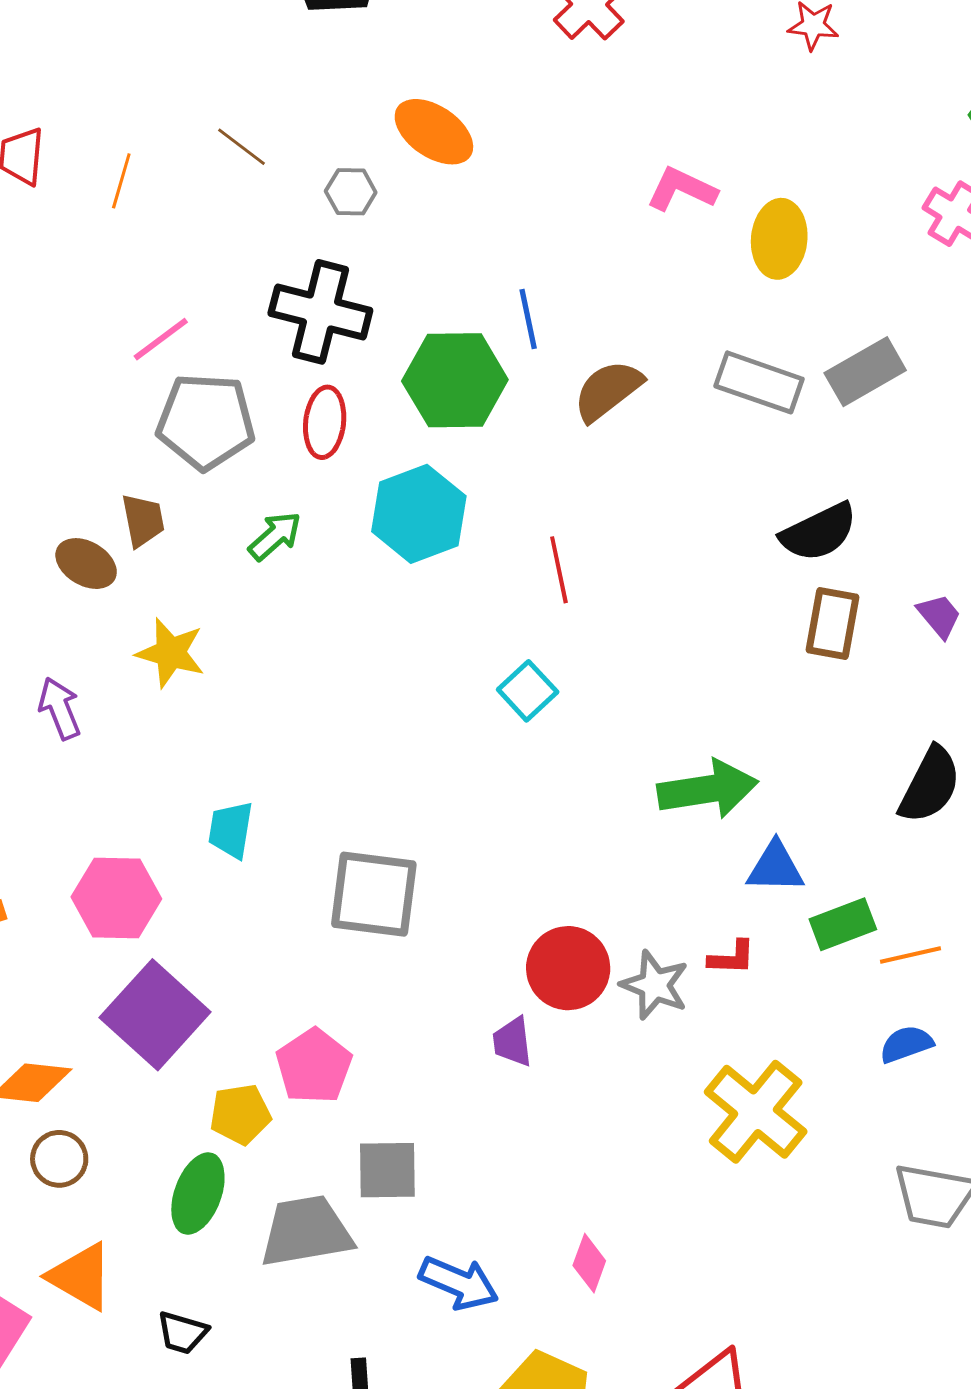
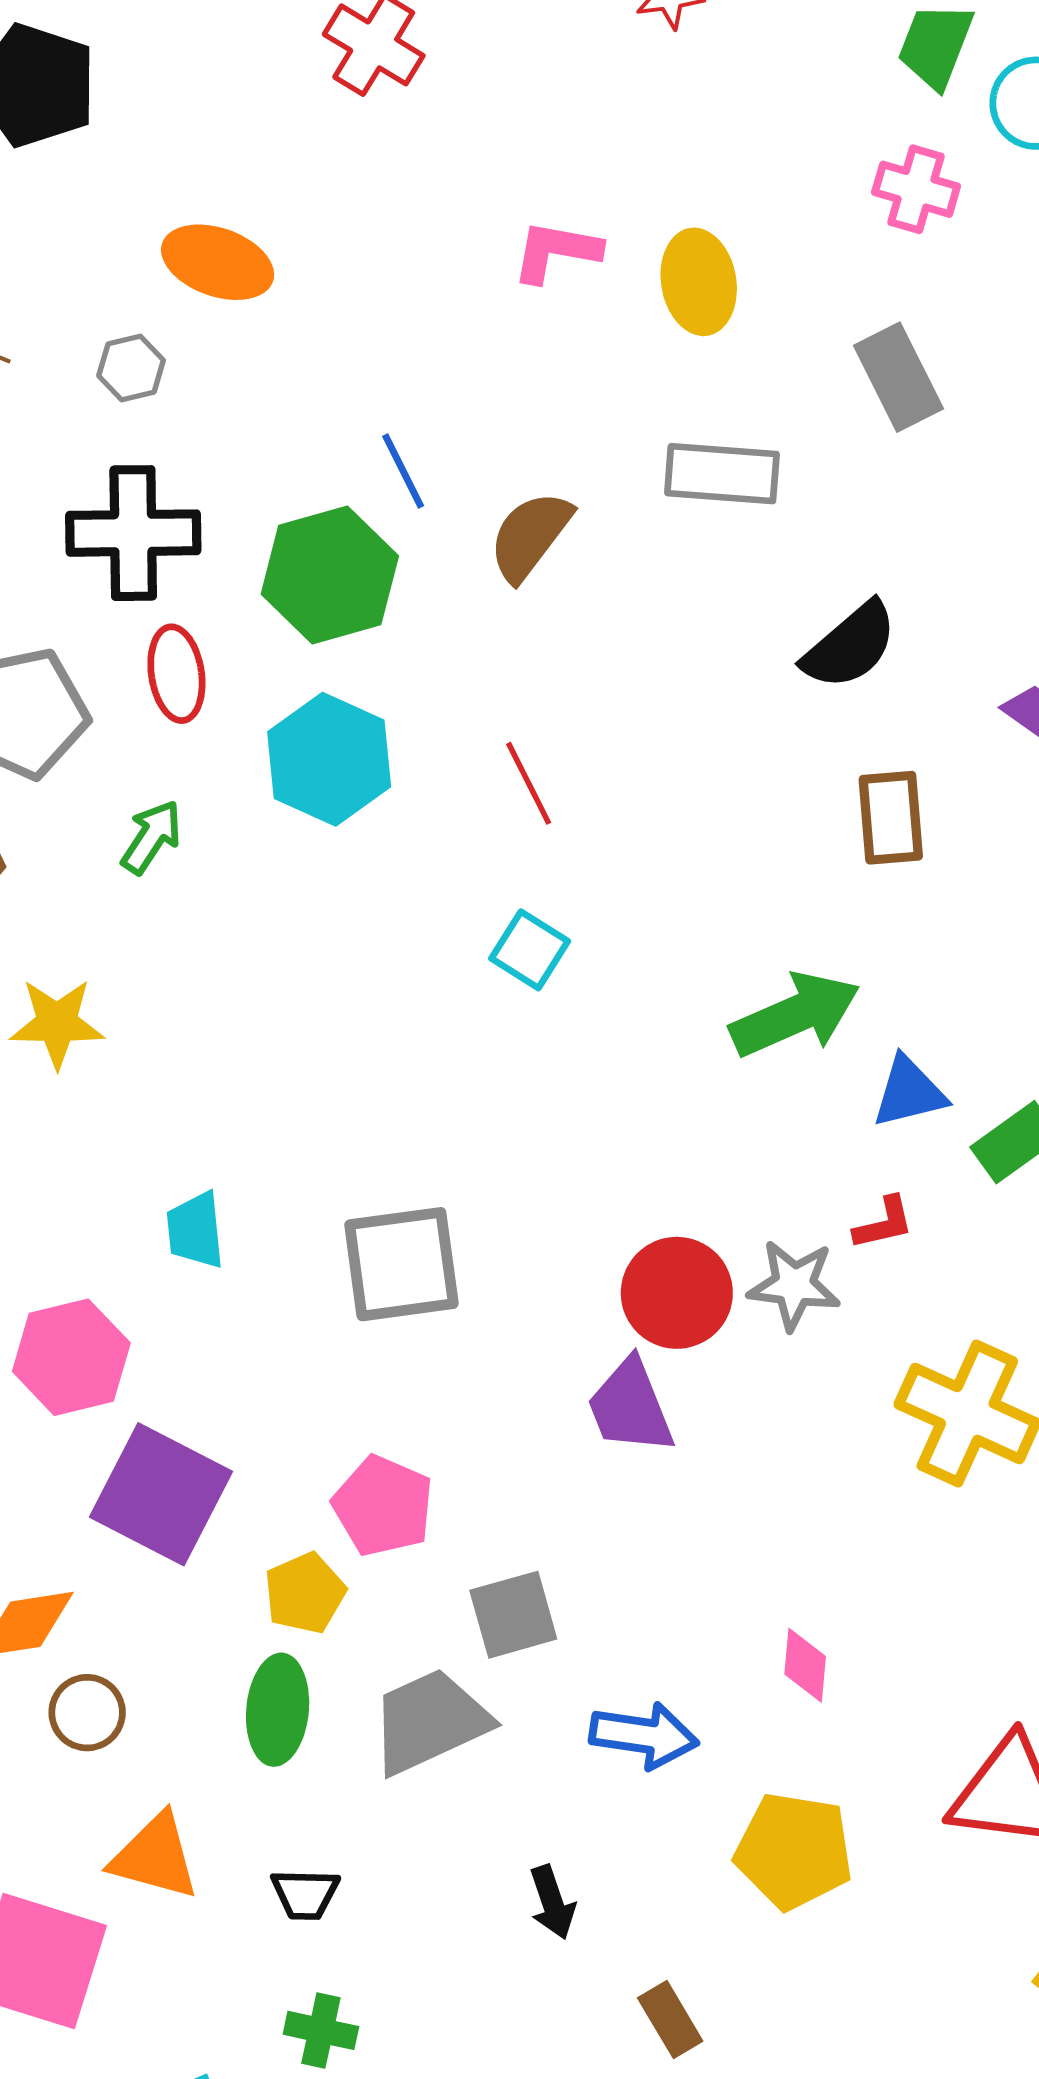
gray rectangle: (865, 372) -> (898, 377), moved, turned -72
brown rectangle: (832, 624) -> (891, 818), moved
purple trapezoid: (512, 1042) -> (630, 1407), size x1.5

